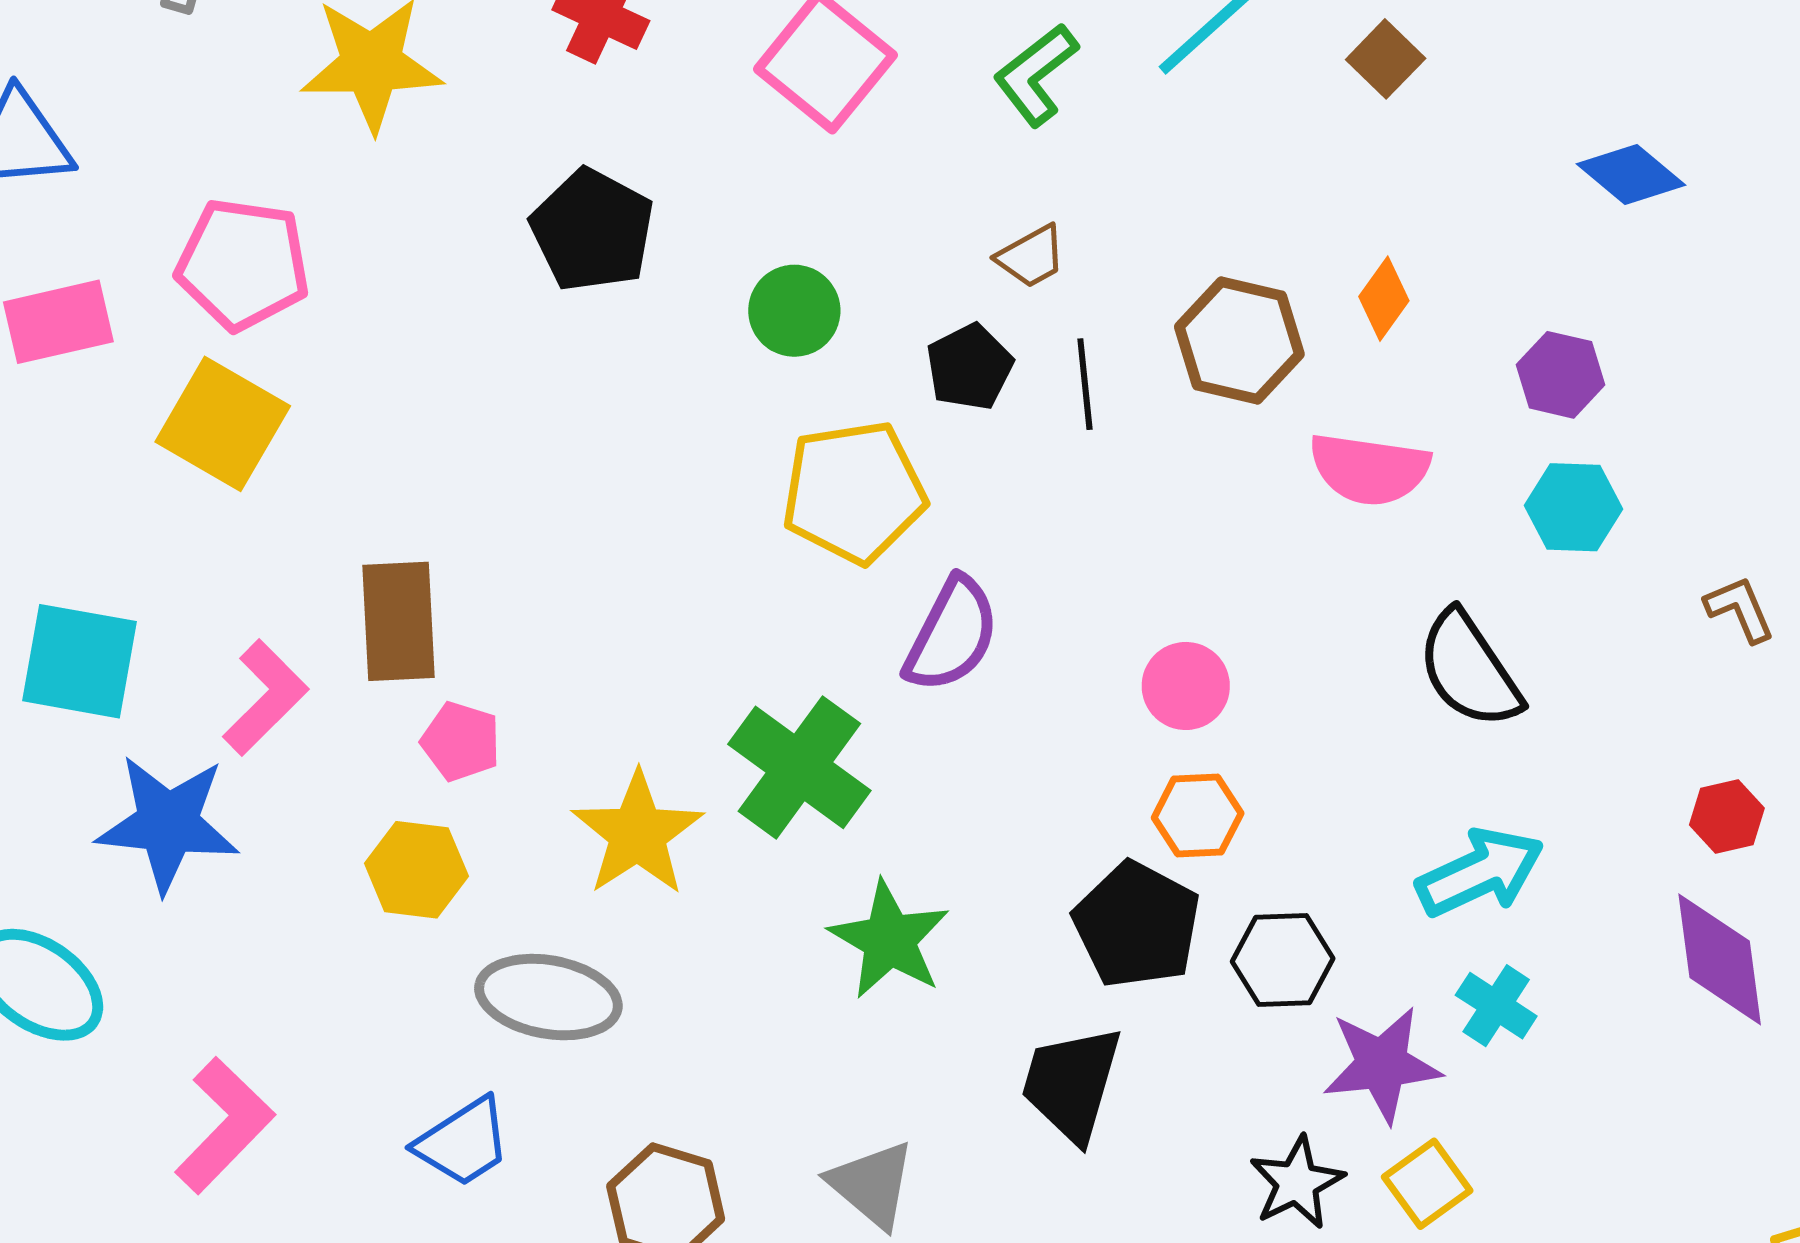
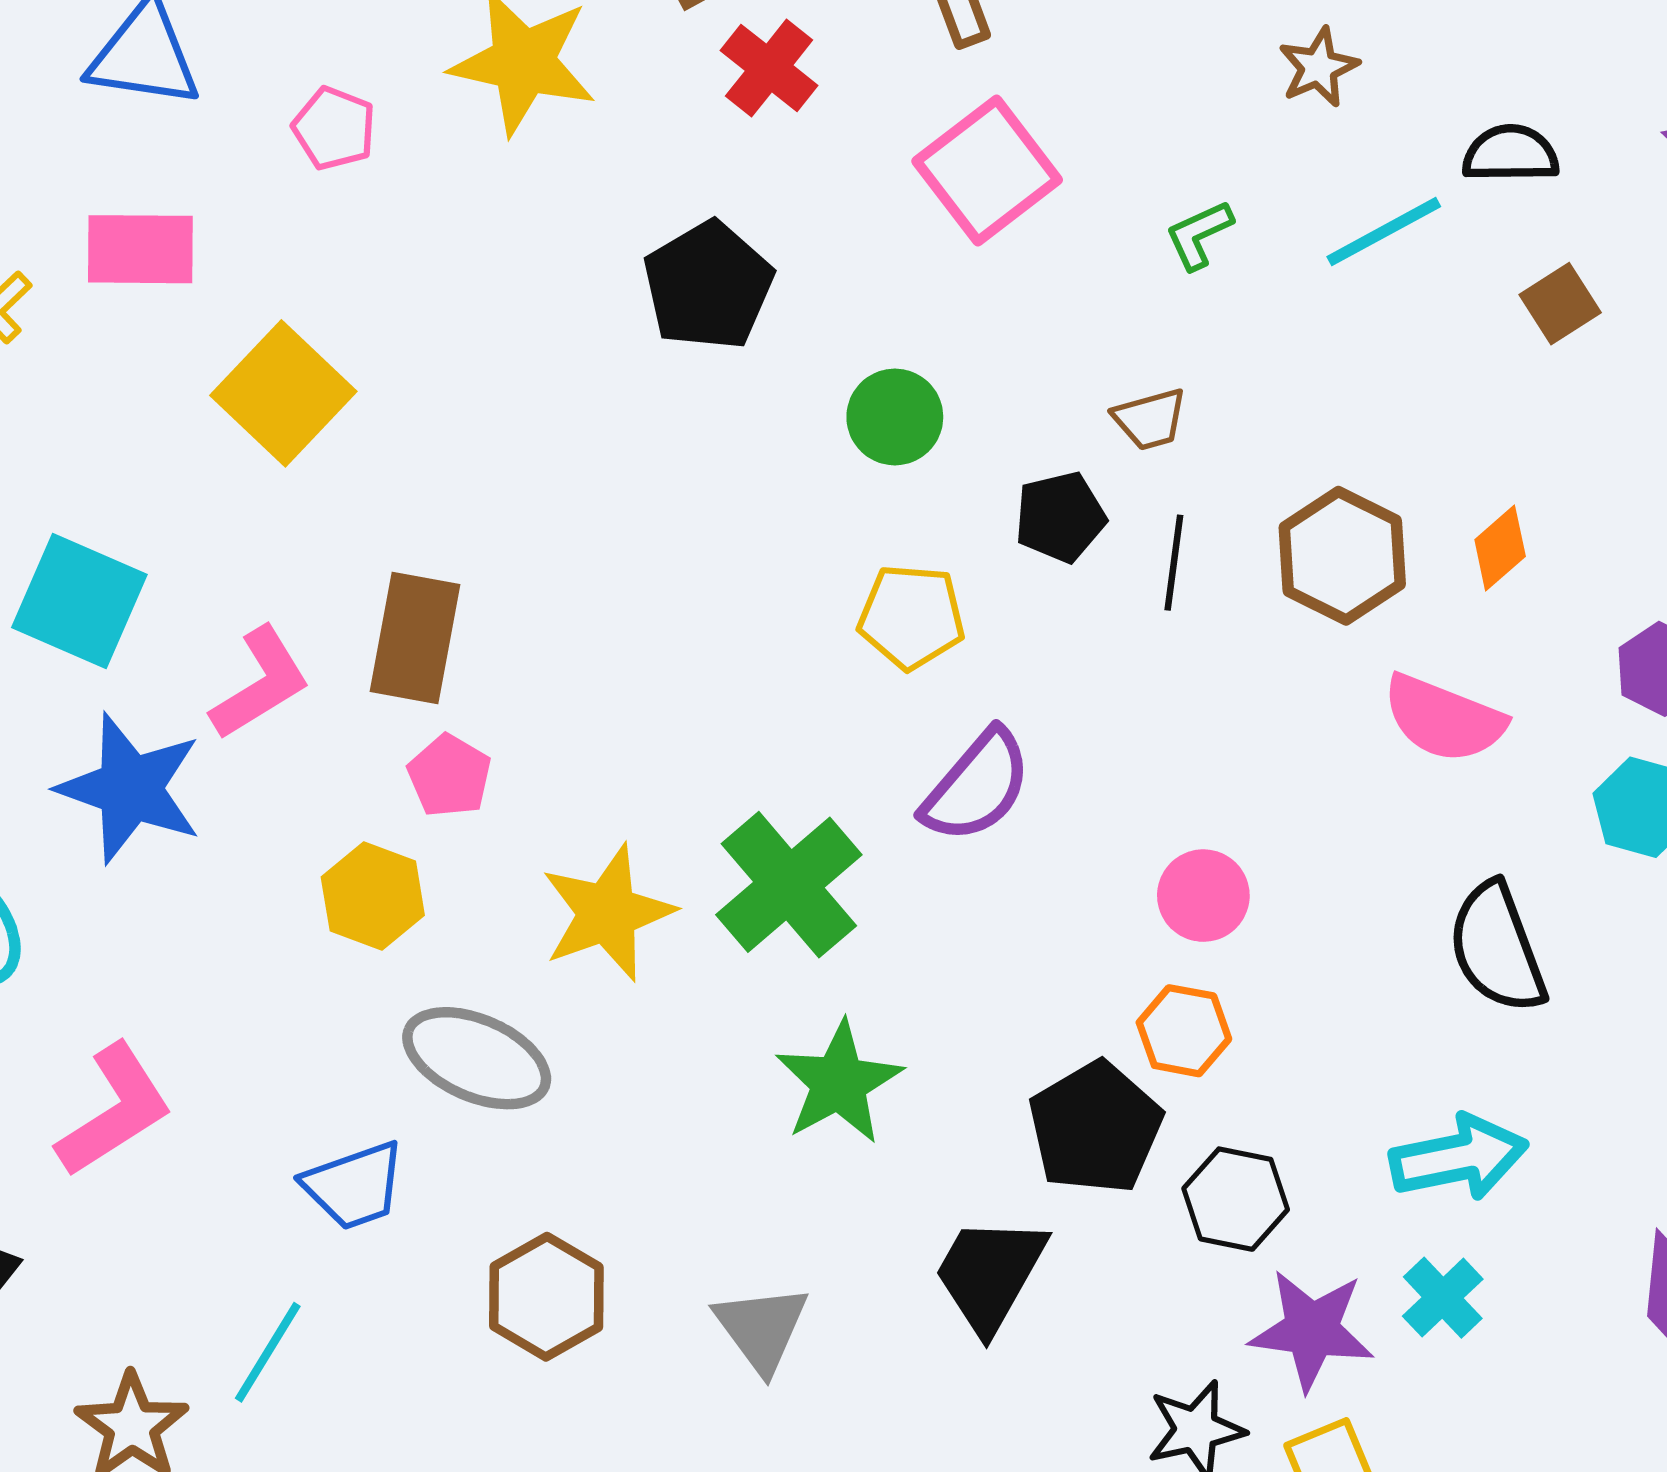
green L-shape: (1036, 75) -> (1199, 235), size x0.7
pink pentagon: (243, 264) -> (334, 128), moved, size x0.6
yellow pentagon: (854, 492) -> (911, 617), size x0.7

